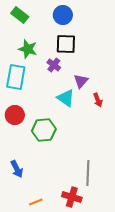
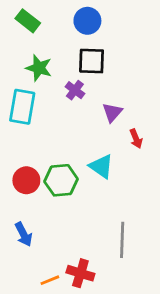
cyan triangle: (66, 98) -> (101, 166), moved
red circle: (15, 115) -> (26, 180), moved
red cross: (72, 197) -> (80, 273), moved

